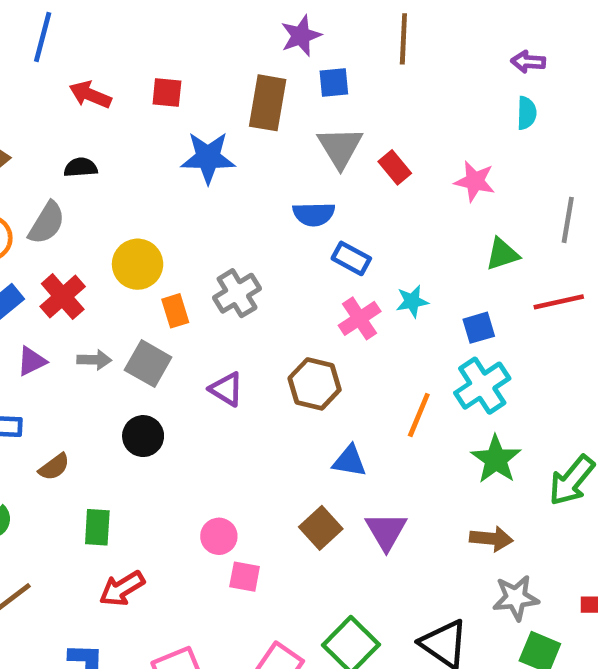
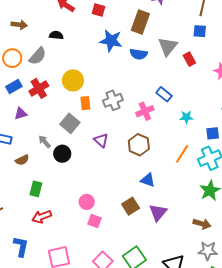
blue square: (334, 83) -> (200, 31), moved
blue semicircle: (314, 214) -> (139, 54), moved
pink cross: (360, 318) -> (145, 111), moved
gray arrow: (94, 360) -> (45, 142), moved, turned -144
orange line: (419, 415) -> (182, 154), moved

